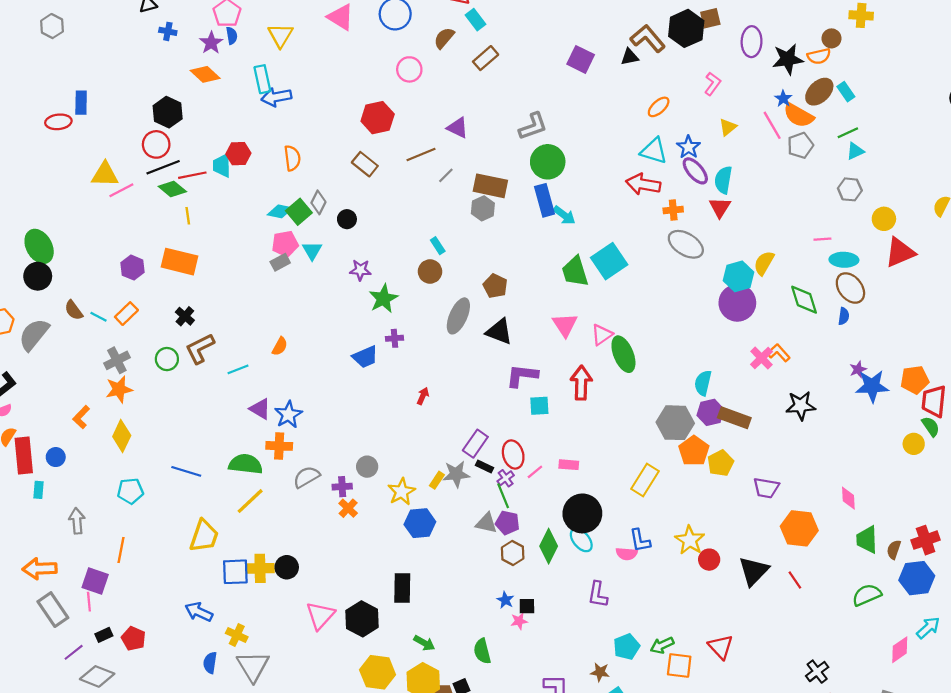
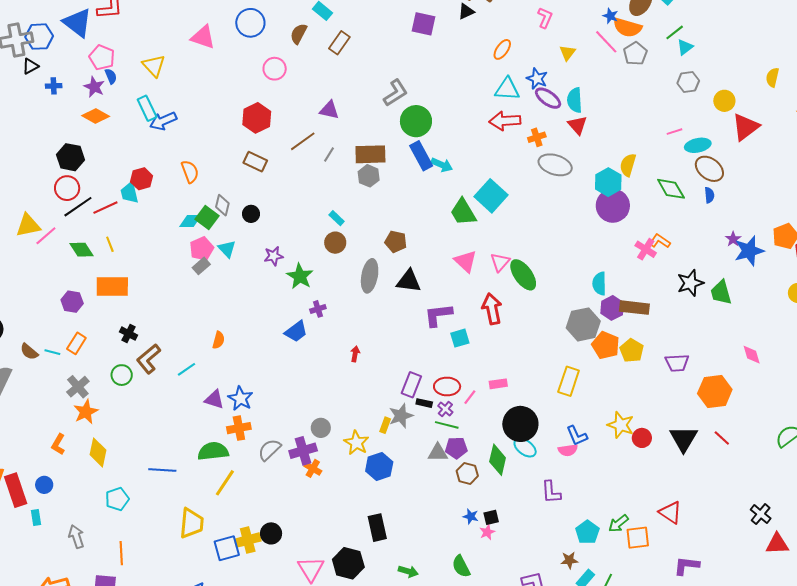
green diamond: (172, 189) -> (81, 250), moved, turned 30
red ellipse: (513, 455) -> (447, 386), turned -60
purple cross: (342, 487) -> (303, 451), size x1.5
green line: (503, 496) -> (447, 425), turned -40
green trapezoid: (867, 540) -> (721, 292), moved

